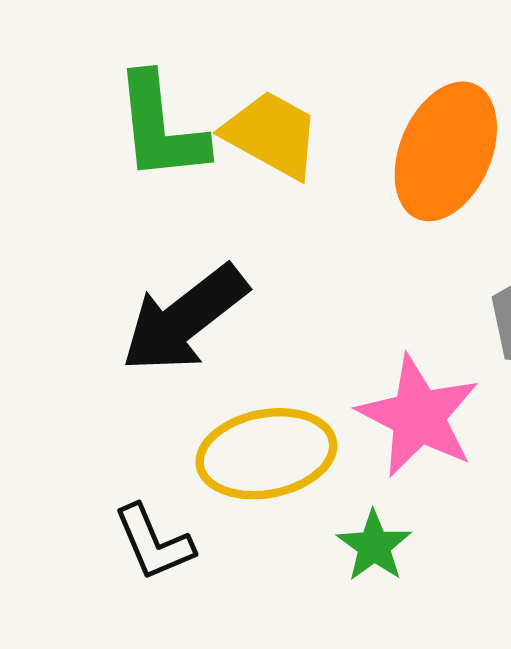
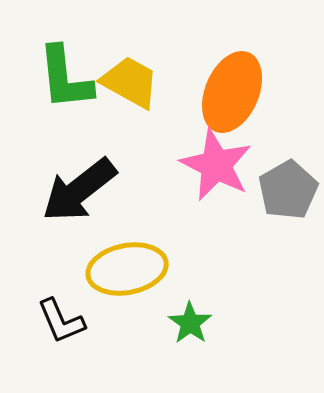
pink star: (418, 416) -> (216, 165), moved

